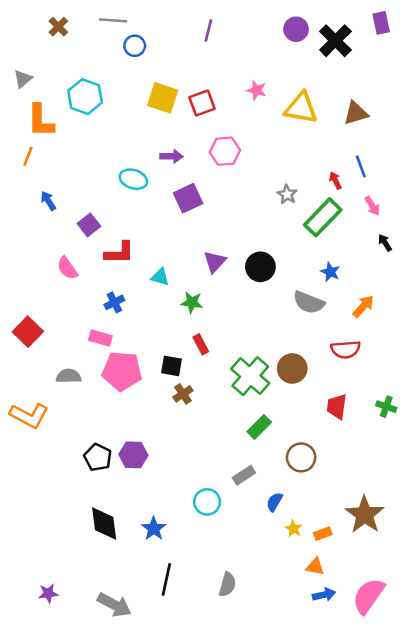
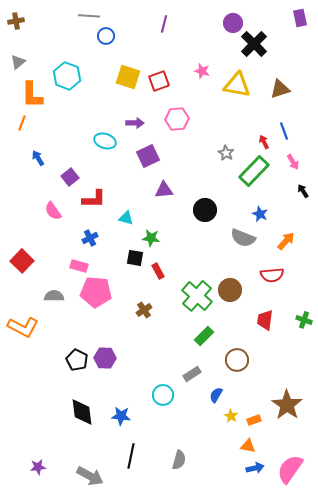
brown cross: (58, 27) -> (16, 21), moved, turned 35
black cross: (335, 41) -> (254, 44), moved
purple triangle: (215, 262) -> (164, 190), moved, turned 42
black square: (172, 366) -> (135, 258), moved
blue star: (154, 529) -> (121, 416), turned -30

